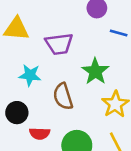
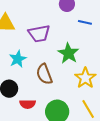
cyan star: (30, 75) -> (18, 59), turned -30

